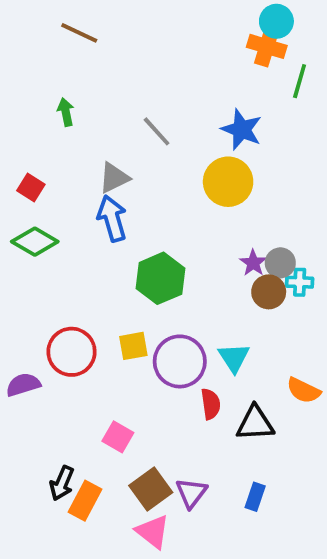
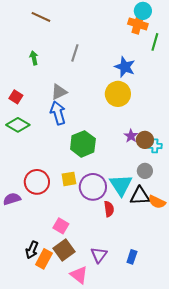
gray line: (157, 131) -> (75, 53), moved, turned 60
gray circle: (280, 263) -> (145, 171), moved
brown circle: (269, 292) -> (145, 140), moved
cyan triangle: (234, 358) -> (121, 185), size x1.4
black triangle: (255, 423) -> (140, 196), moved
brown square: (151, 489) -> (64, 250), moved

